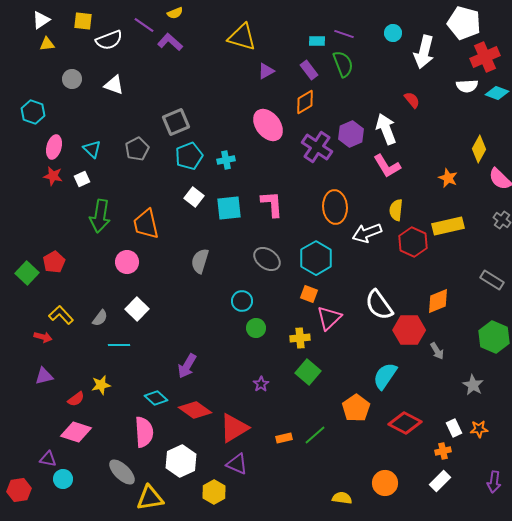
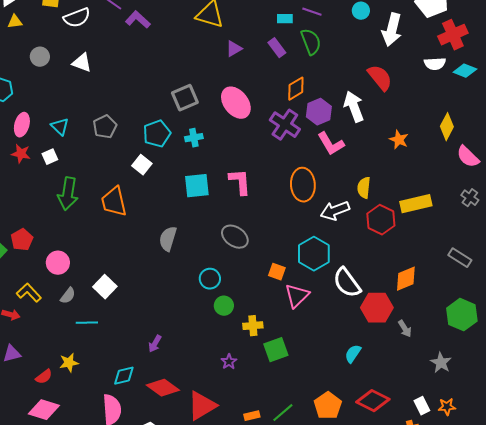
red semicircle: (412, 100) -> (380, 78), size x1.6
orange diamond: (305, 102) -> (296, 89), moved
gray square: (176, 122) -> (185, 98), moved
pink L-shape: (387, 166) -> (331, 144), moved
orange star: (448, 178) -> (399, 140), moved
white square: (194, 197) -> (142, 165), moved
cyan hexagon: (316, 258) -> (314, 254), moved
pink circle: (127, 262) -> (58, 263), moved
yellow cross: (300, 338) -> (253, 326), moved
purple arrow: (187, 366) -> (155, 344), size x0.7
green square: (308, 372) -> (276, 350), turned 30
cyan semicircle: (385, 376) -> (353, 354), size x0.7
cyan diamond: (156, 398) -> (124, 376), turned -55
orange pentagon: (356, 408) -> (328, 406), moved

